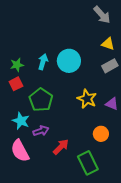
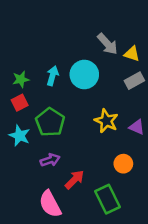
gray arrow: (102, 15) -> (107, 44), moved
cyan star: (21, 121) -> (20, 136), moved
pink semicircle: (20, 151) -> (50, 204), moved

